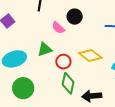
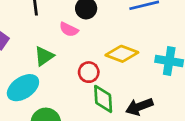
green triangle: (45, 49) -> (44, 56), moved

